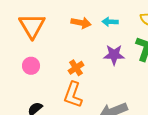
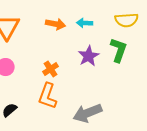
purple star: (114, 55) -> (89, 56), turned -30

